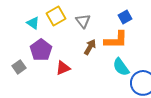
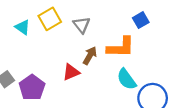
blue square: (125, 17) -> (141, 20), moved
purple pentagon: (41, 50) -> (32, 88), moved
red triangle: (63, 68) -> (71, 72), moved

